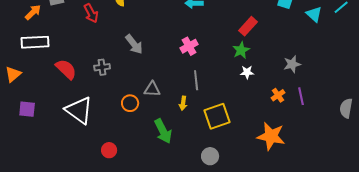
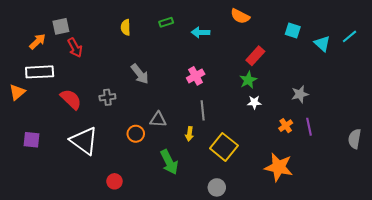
red arrow: (91, 13) -> (75, 48), moved
orange triangle: (13, 74) -> (17, 92), moved
yellow square: (217, 116) -> (224, 147), turned -32

